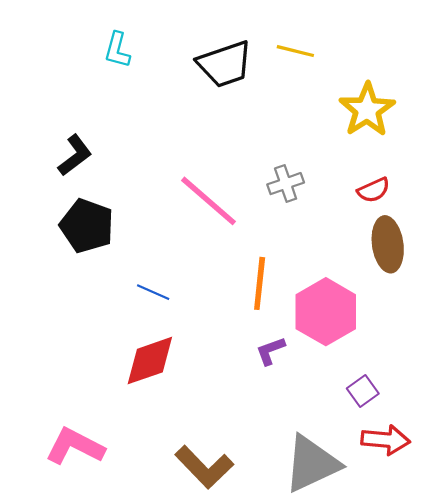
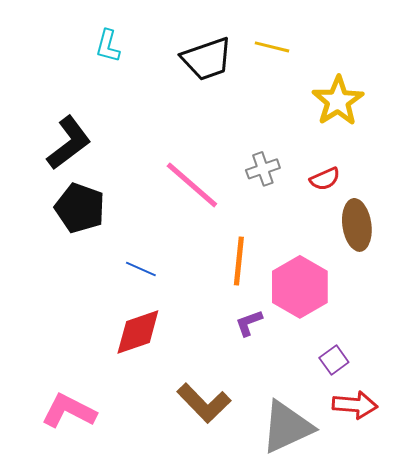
black L-shape: (75, 155) -> (69, 143), size x1.4
red semicircle: (374, 190) -> (325, 179), moved
brown L-shape: (204, 467) -> (204, 403), moved

